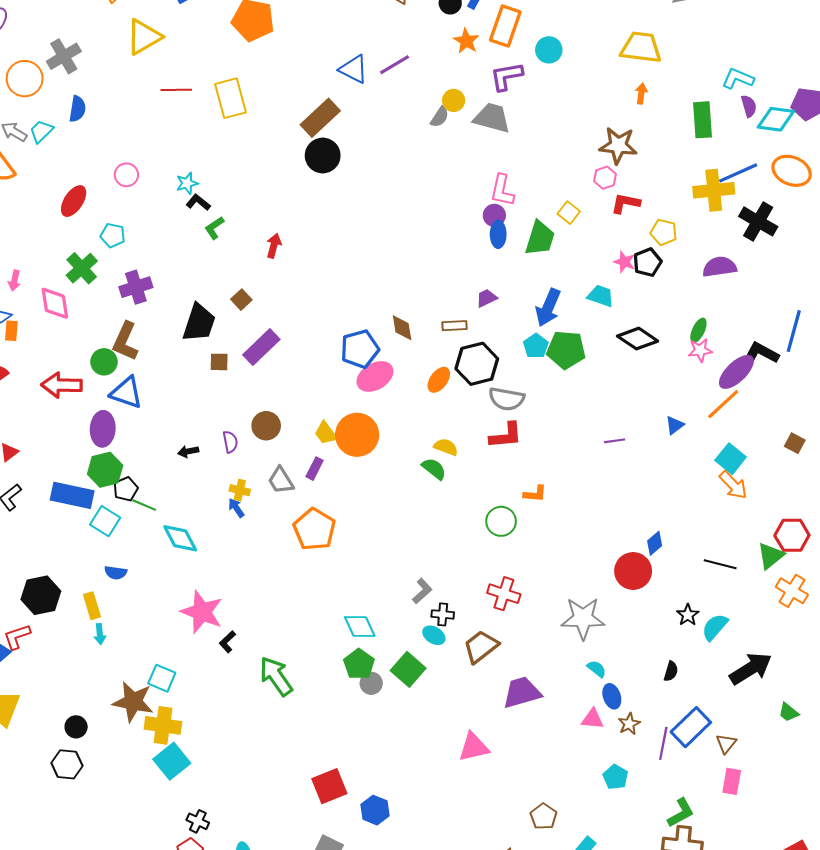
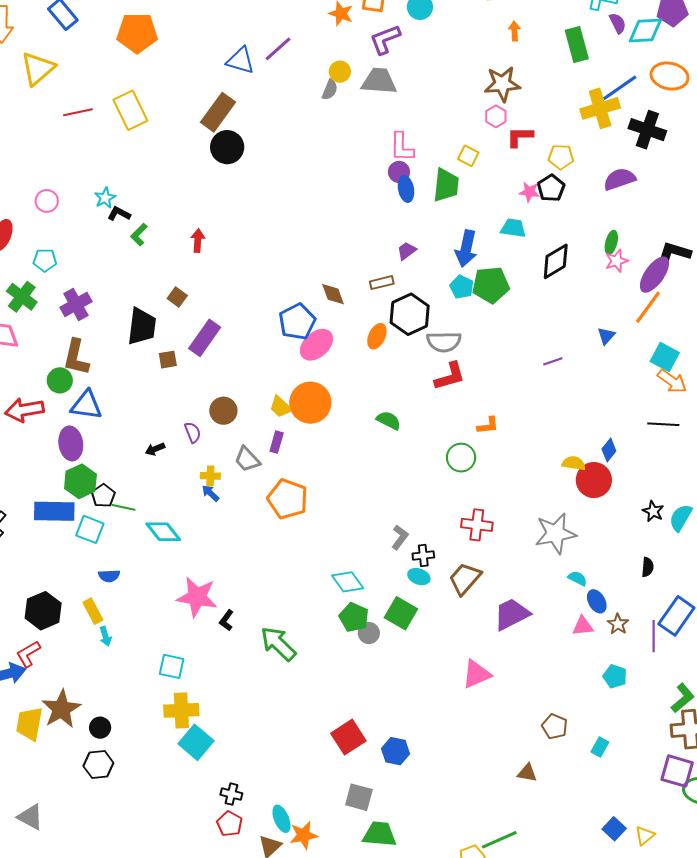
black diamond: (638, 339) -> (556, 261), turned -54
yellow semicircle: (446, 447) -> (574, 463), moved
black line: (720, 564) -> (663, 424), moved
brown star: (133, 702) -> (61, 709), moved, turned -30

